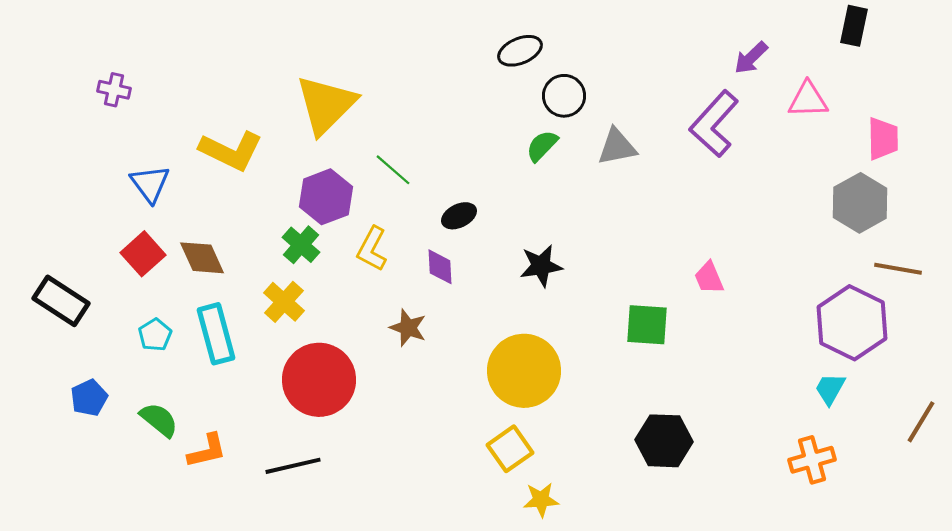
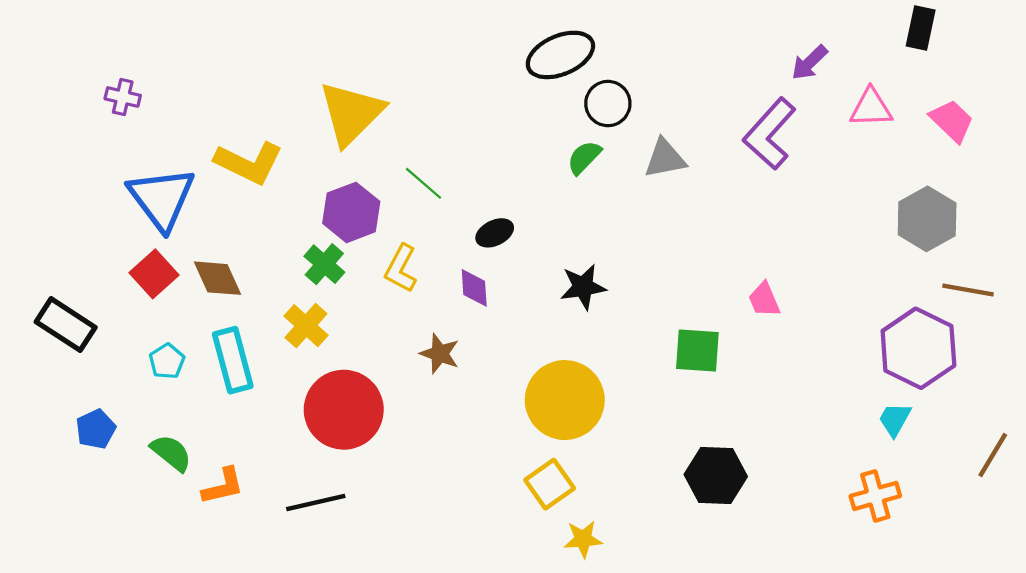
black ellipse: (520, 51) -> (560, 55), size x1.4
pink trapezoid: (883, 139) -> (952, 121), moved, turned -45
blue triangle: (150, 184) -> (162, 198), size x1.6

